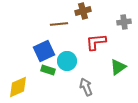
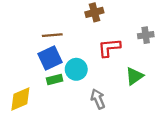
gray cross: (124, 22) -> (146, 35), moved
brown line: (59, 24) -> (52, 35), moved
green rectangle: (48, 70) -> (55, 80), turned -32

